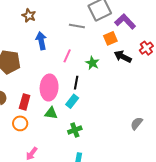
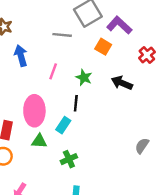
orange square: (110, 38) -> (103, 47), turned -32
black arrow: (123, 57) -> (122, 83), moved
black line: (76, 83) -> (76, 103), moved

